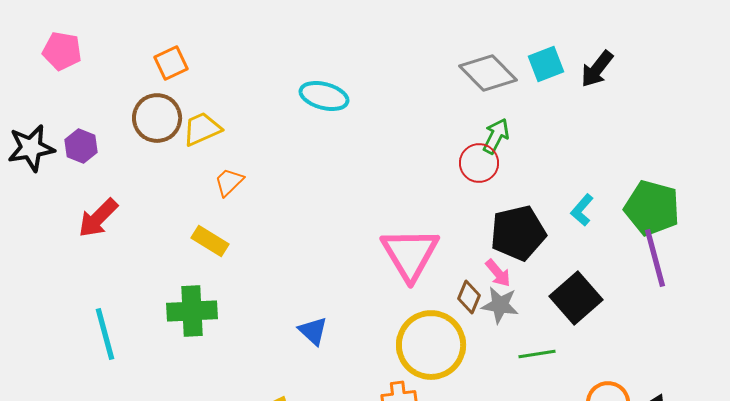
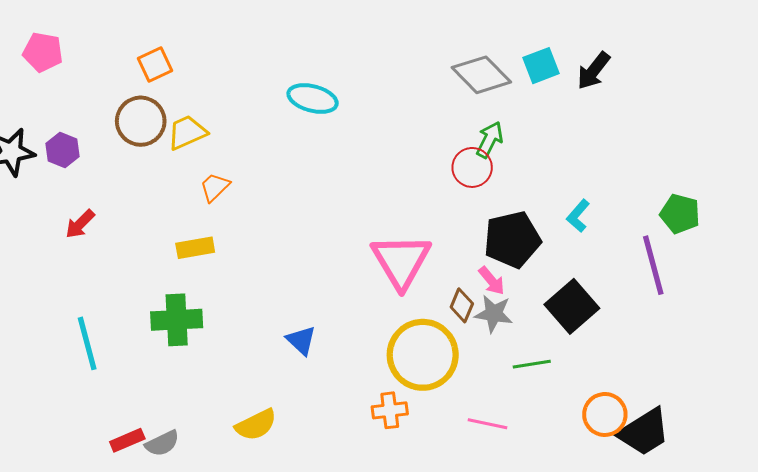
green pentagon: (652, 208) -> (680, 214), moved, size x0.7
red arrow: (98, 218) -> (80, 224), size x0.7
yellow rectangle: (210, 241) -> (195, 248), turned -42

